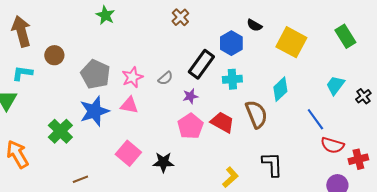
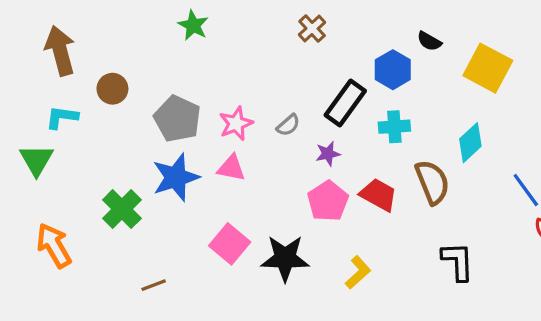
black star: (163, 162) -> (285, 258), size x1.4
yellow L-shape: (230, 177) -> (358, 272), moved

